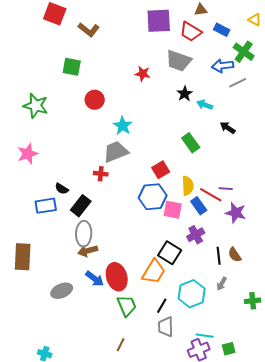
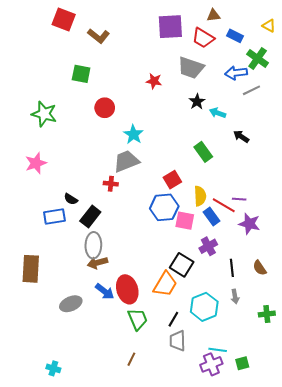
brown semicircle: (235, 255) -> (260, 268), moved
gray arrow: (222, 284) -> (235, 297), turned -40

